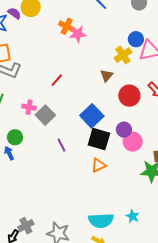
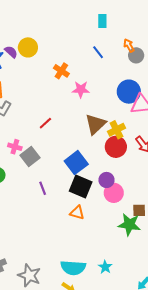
pink star: (78, 34) -> (81, 89), moved
blue circle: (136, 39) -> (129, 92), size x1.5
yellow cross: (123, 55) -> (117, 130), moved
brown triangle: (107, 75) -> (95, 124), size x1.6
orange triangle: (98, 165) -> (77, 213), turned 35

